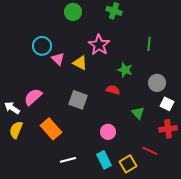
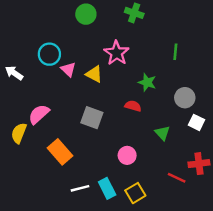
white arrow: (12, 108) -> (14, 73), moved
red cross: (168, 129) -> (199, 164), moved
yellow semicircle: (16, 130) -> (19, 133), moved
cyan rectangle: (104, 160) -> (107, 188), moved
yellow square: (128, 164) -> (135, 193), moved

